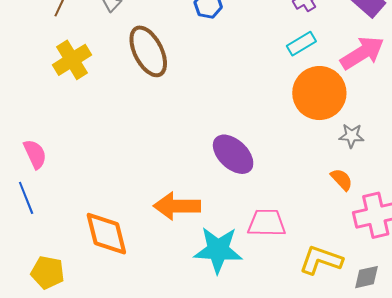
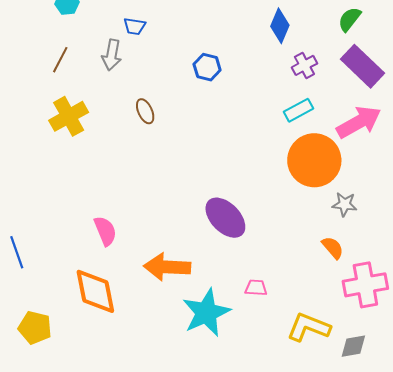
brown ellipse: (148, 51) -> (145, 111), size x0.5
pink semicircle: (35, 154) -> (105, 231), moved
pink trapezoid: (267, 223) -> (256, 288), size x0.6
cyan star: (218, 250) -> (206, 313), turned -30

